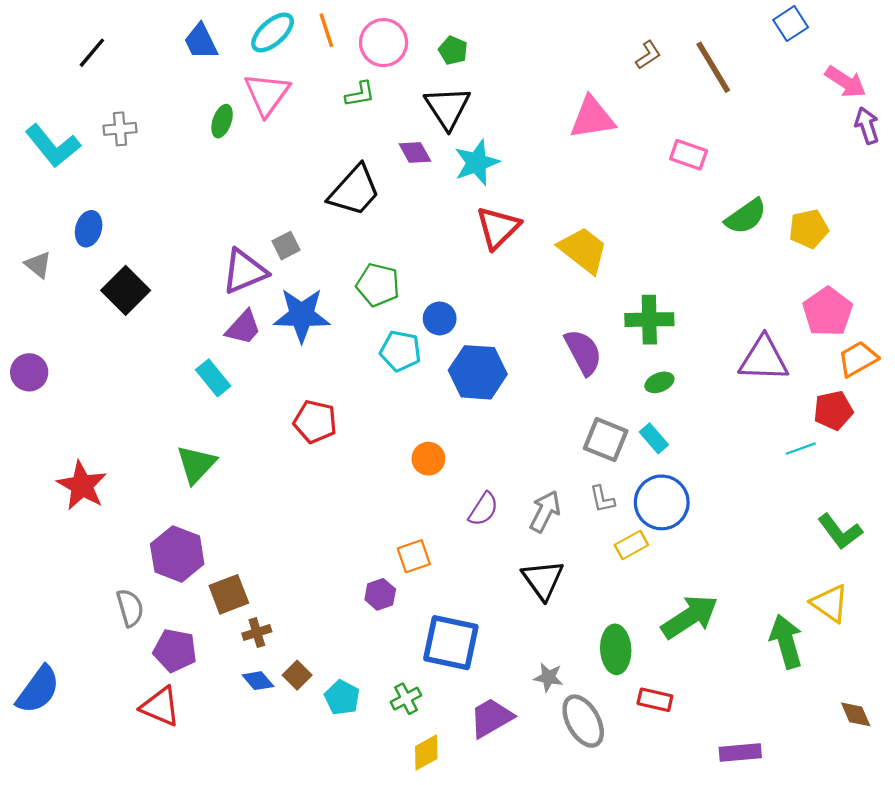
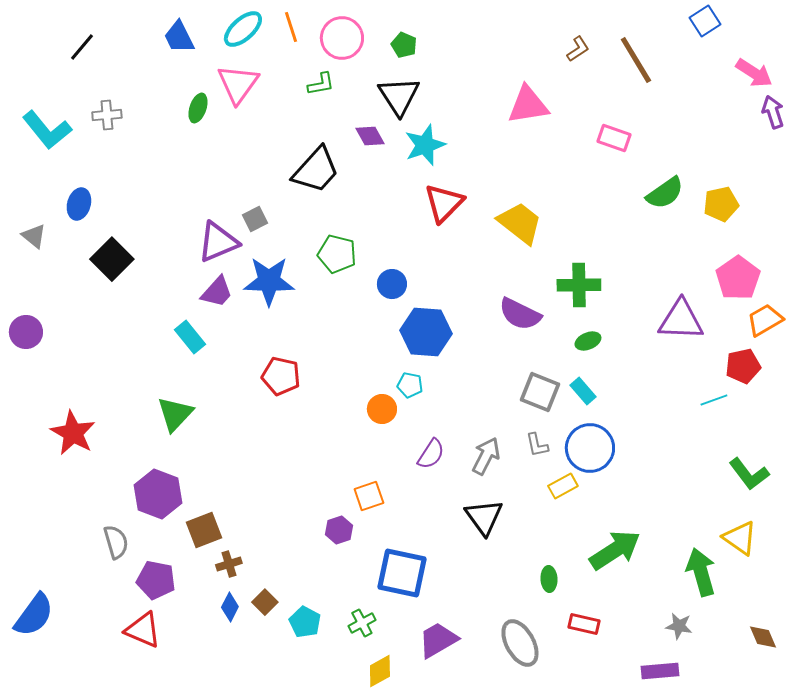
cyan pentagon: (400, 351) -> (410, 385), moved, size x0.7
purple semicircle: (583, 352) -> (520, 314), turned 144
green ellipse: (616, 649) -> (549, 579), size x0.6
gray star: (548, 677) -> (679, 626), moved
blue diamond: (258, 681) -> (230, 607), turned 68

